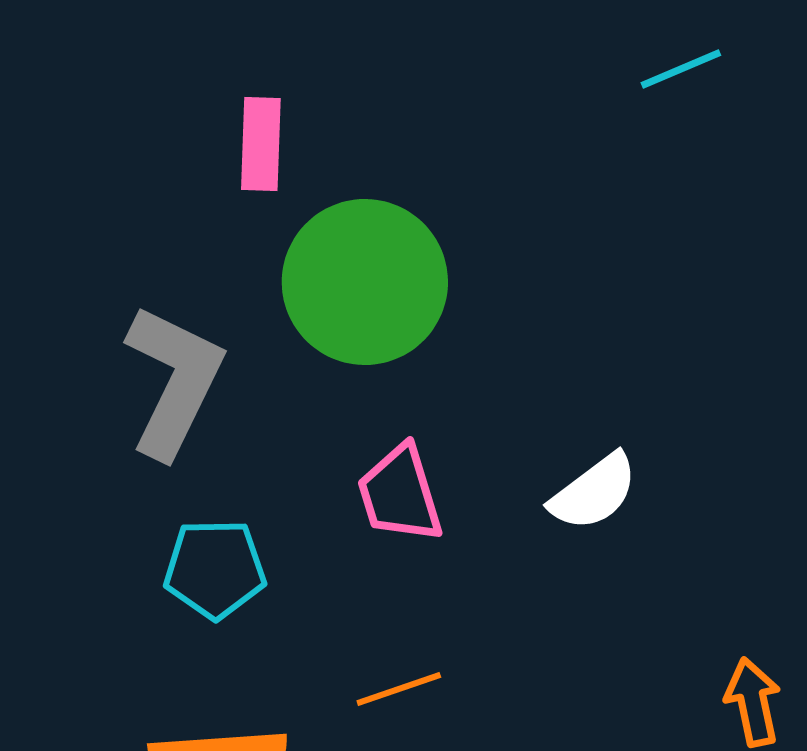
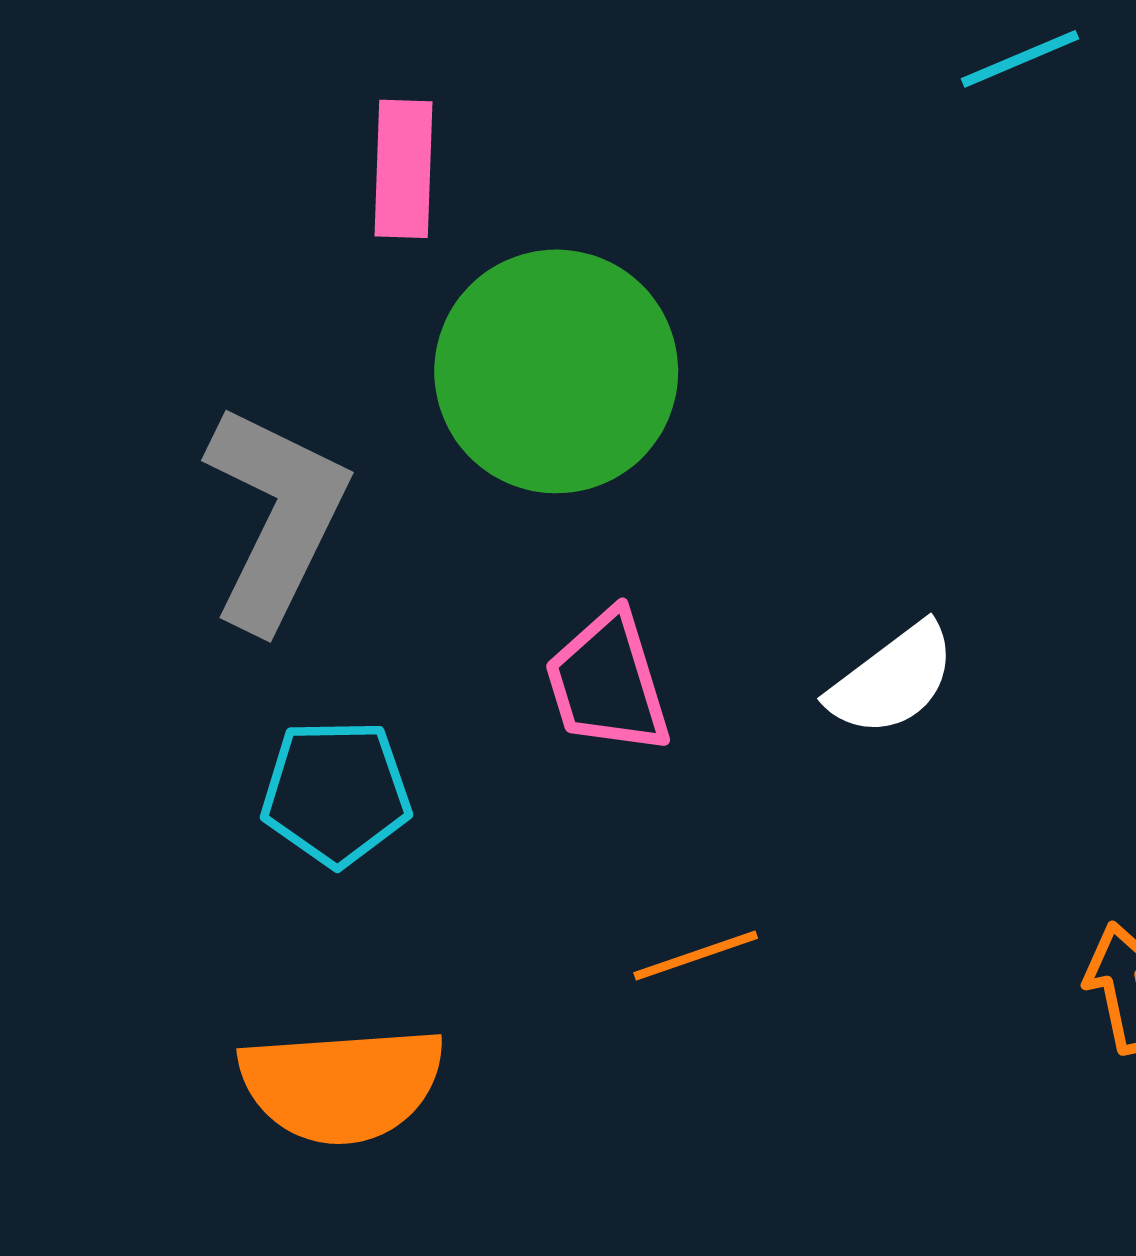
orange line: (399, 689) -> (696, 956), moved

